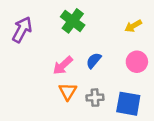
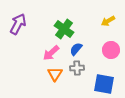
green cross: (73, 21) -> (64, 29), moved
gray cross: (95, 98) -> (77, 68), moved

